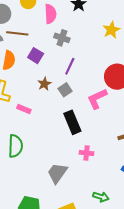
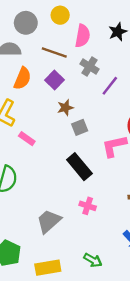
brown line: (17, 33) -> (54, 53), moved
purple line: (70, 66) -> (110, 86), moved
brown star: (44, 84) -> (65, 108), moved
black rectangle: (72, 122) -> (79, 167), turned -30

